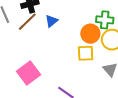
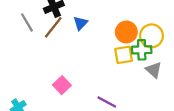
green cross: (105, 20) -> (142, 50), moved
pink square: (28, 73) -> (62, 85), size x0.7

